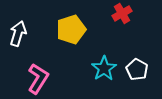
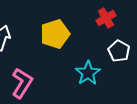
white pentagon: (137, 69) -> (119, 51), moved

